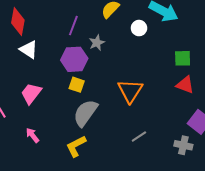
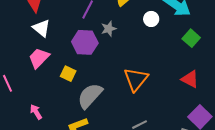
green square: (183, 58) -> (191, 38), moved, turned 36
yellow square: (77, 85) -> (68, 74), moved
pink trapezoid: (31, 93) -> (39, 58), moved

